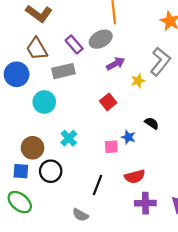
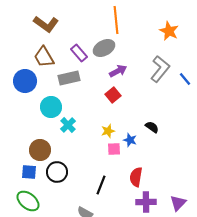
yellow star: (138, 81) -> (108, 131), moved
red square: (108, 102) -> (113, 95), moved
cyan cross: (69, 138) -> (68, 125), moved
red semicircle: (135, 177) -> (136, 177), turned 114

